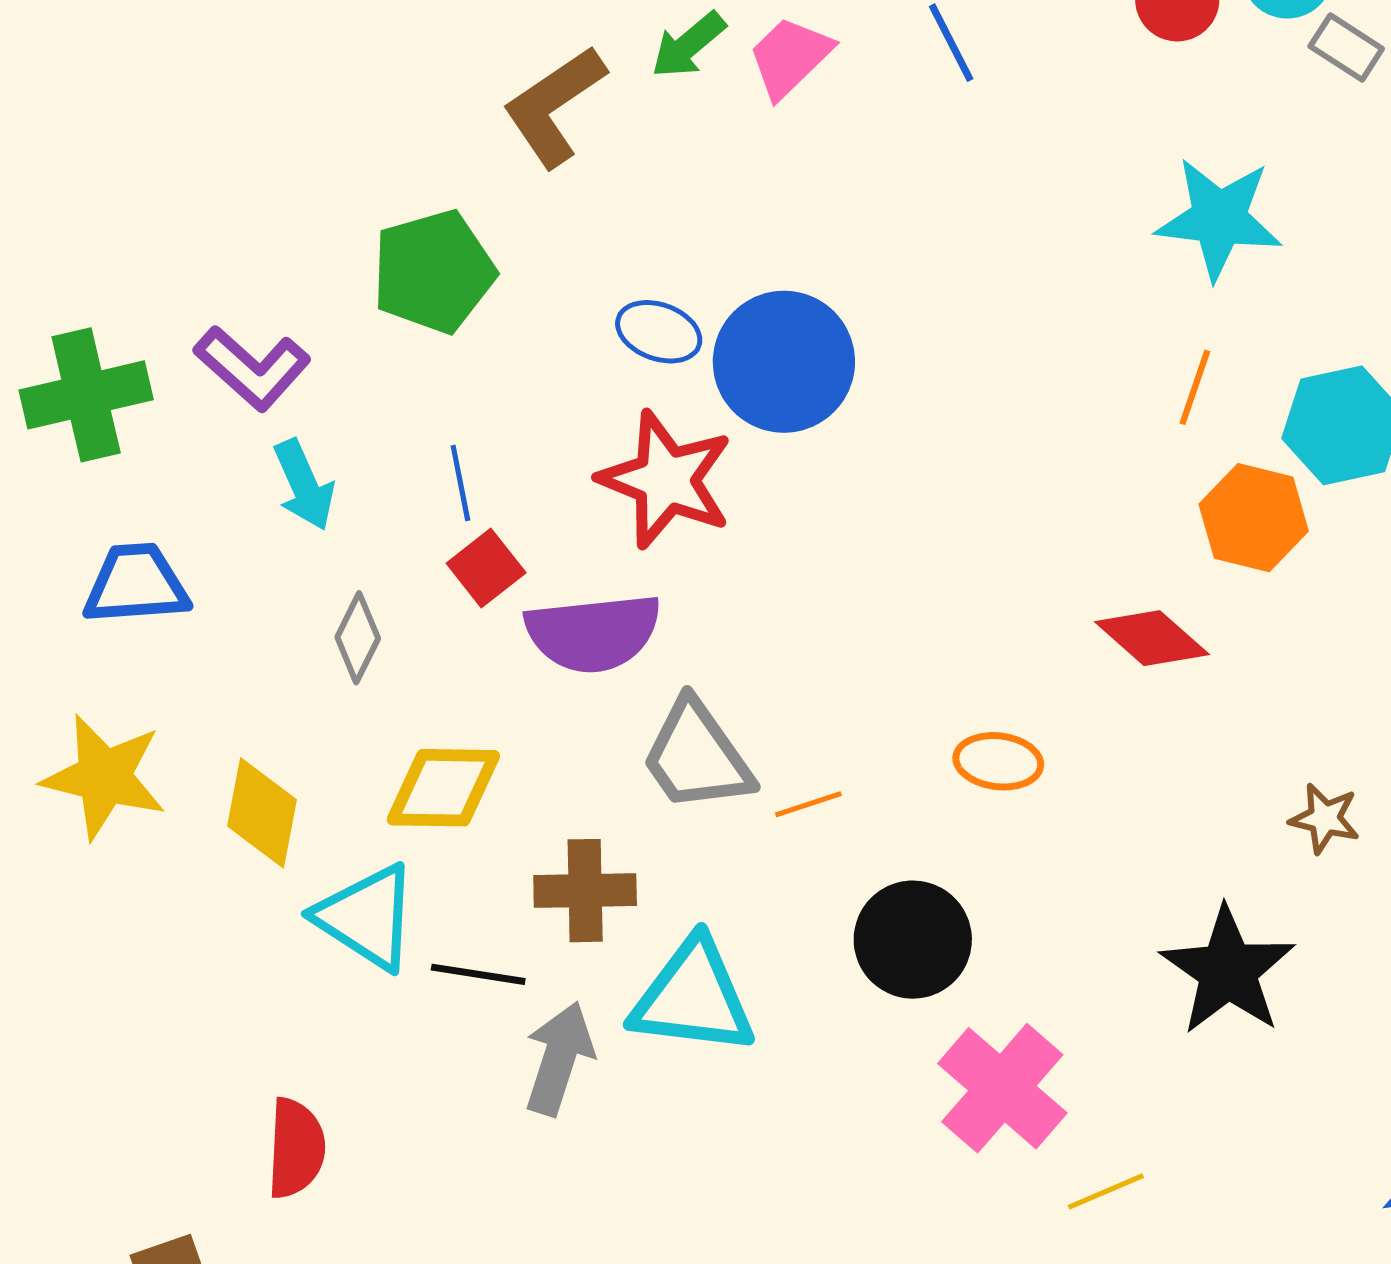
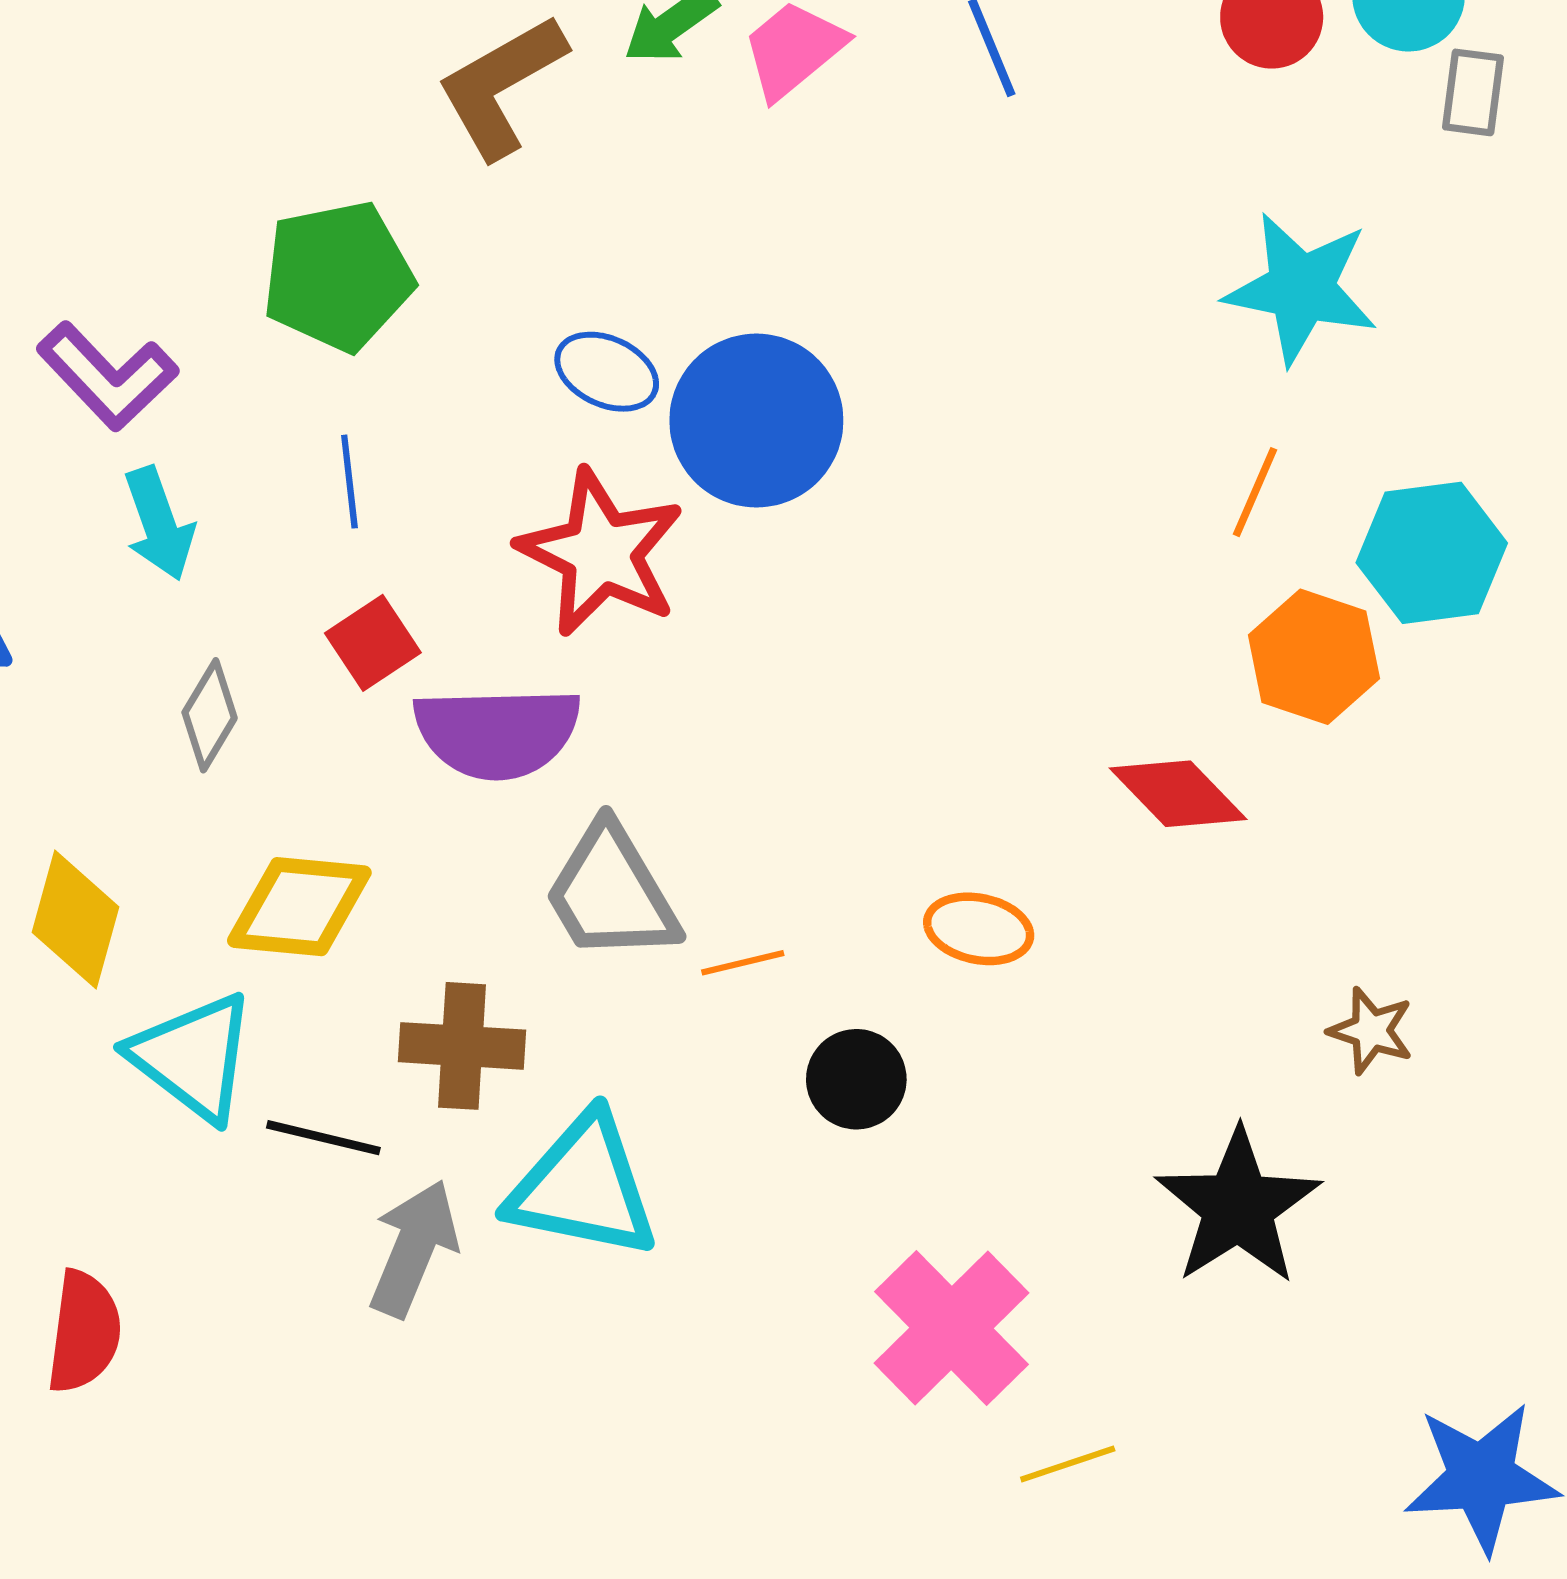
gray rectangle: (1346, 48) -> (1473, 92), turned 60
blue line: (460, 483) -> (349, 482), moved
black circle: (913, 940) -> (856, 1079), moved, size x0.7

